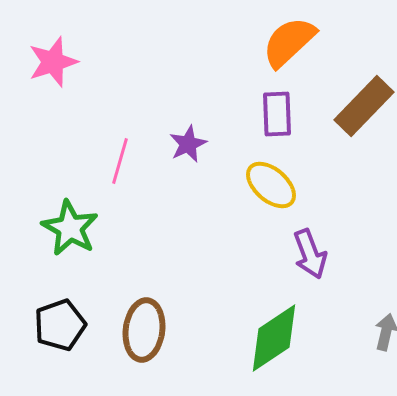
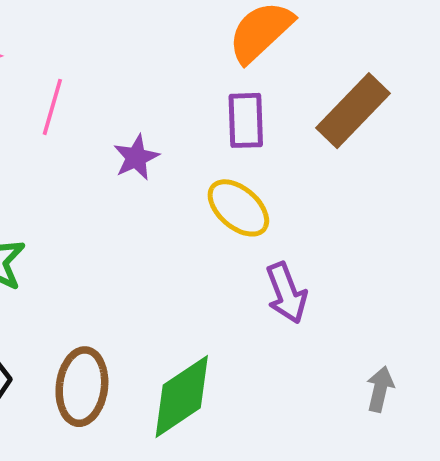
pink line: (120, 161) -> (52, 107), moved
green diamond: (274, 338) -> (182, 396), moved

